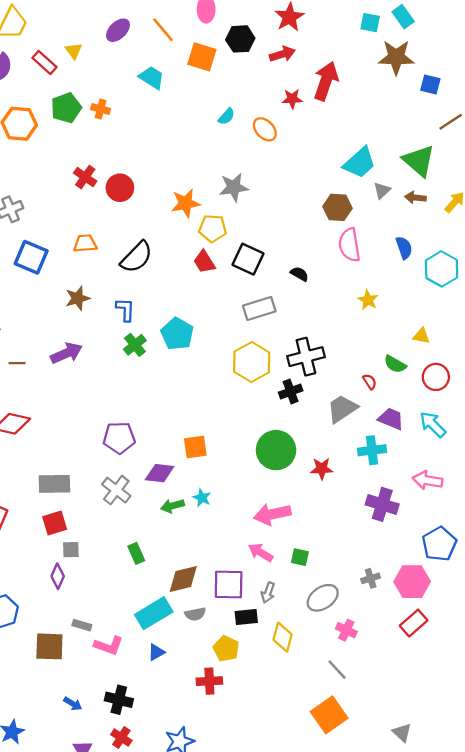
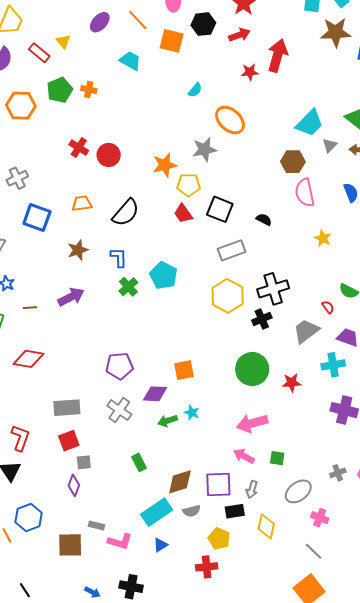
orange ellipse: (265, 129) -> (230, 120), moved, size x1.4

